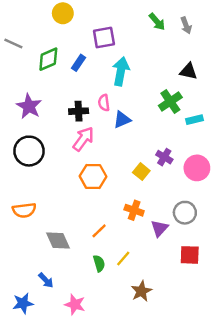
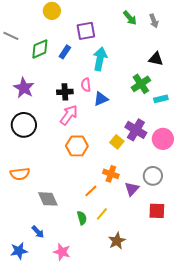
purple cross: (164, 157) -> (136, 130), size x1.5
orange line: (99, 231) -> (91, 191), moved

